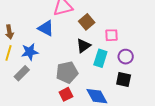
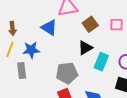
pink square: (112, 35) -> (117, 25), moved
gray rectangle: (22, 73) -> (22, 71), turned -56

